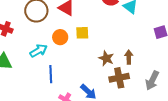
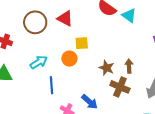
orange circle: (60, 37) -> (69, 59), moved
brown cross: (119, 78) -> (120, 87), turned 36

